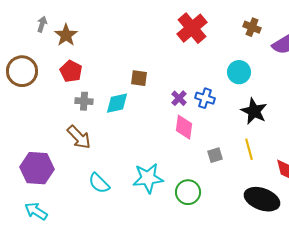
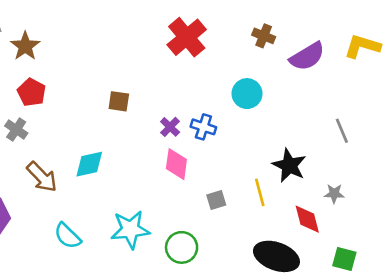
gray cross: (84, 101) -> (16, 129), moved, turned 30
cyan diamond: (117, 103) -> (89, 164), moved
black star: (254, 111) -> (289, 165), moved

